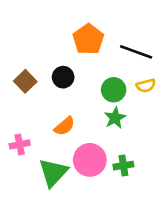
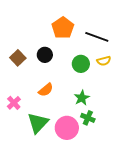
green star: (115, 118) -> (82, 98), moved
pink cross: (20, 144) -> (14, 103), turned -32
pink circle: (90, 160) -> (67, 128), moved
green cross: (123, 166) -> (88, 118), turned 32

